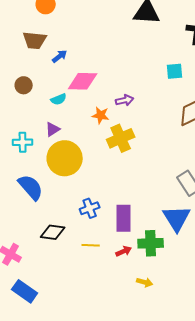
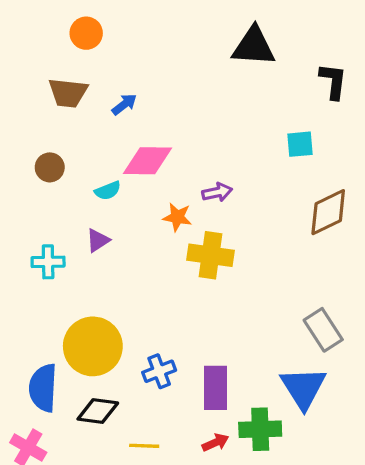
blue arrow: (60, 56) -> (124, 104), moved
yellow cross: (121, 138) -> (210, 255), turned 32
yellow circle: (65, 158) -> (93, 346), moved
blue semicircle: (31, 187) -> (43, 388), moved, turned -136
yellow line: (91, 245) -> (144, 446), moved

